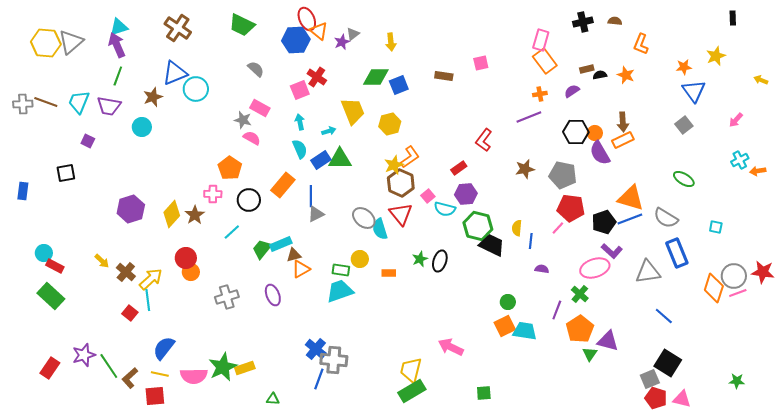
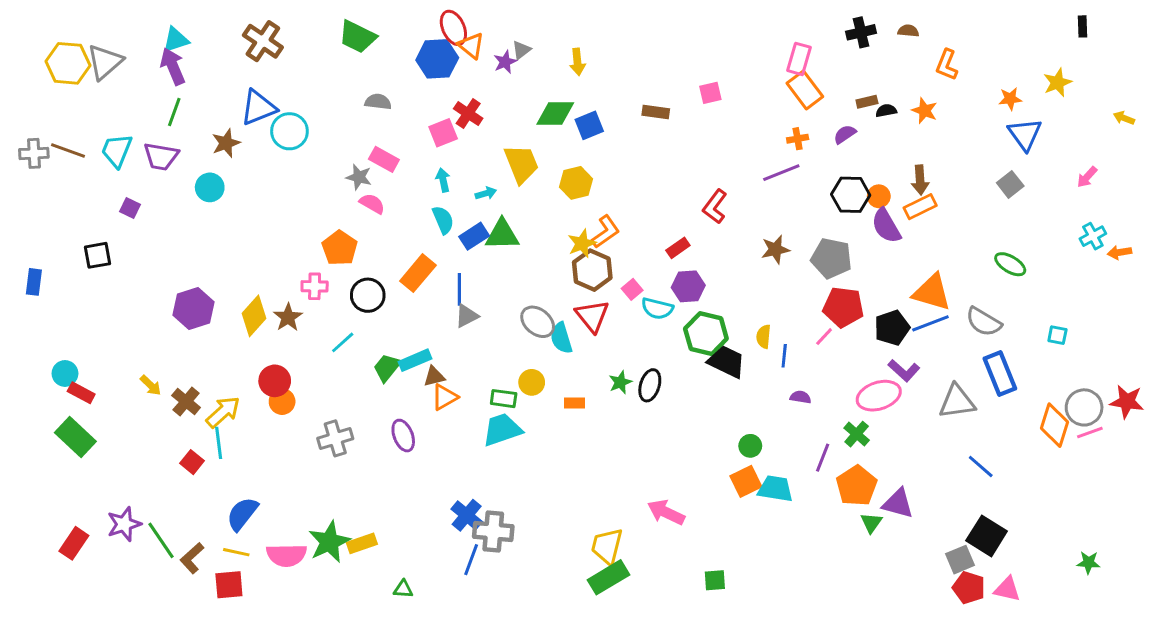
gray semicircle: (256, 69) -> (378, 102), turned -36

